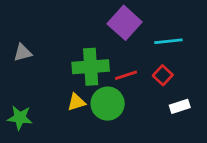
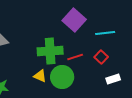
yellow triangle: (76, 102) -> (40, 76), turned 40

